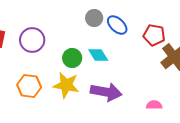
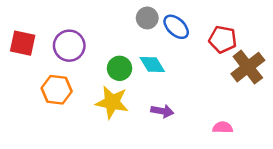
orange hexagon: (29, 86) -> (57, 90), moved
purple arrow: (106, 92) -> (162, 111), size x0.6

